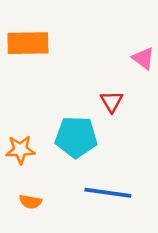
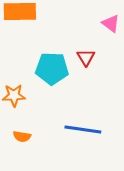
cyan pentagon: (76, 137) -> (52, 68), moved

